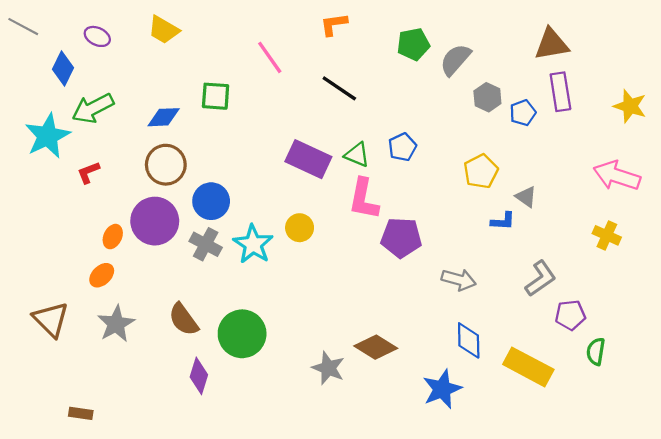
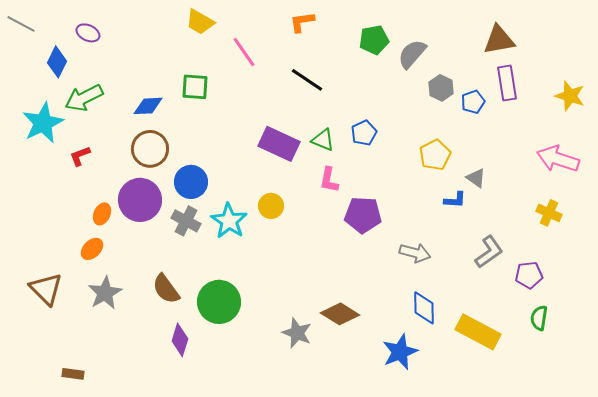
yellow trapezoid: (164, 30) -> (200, 22), moved
pink L-shape: (364, 199) -> (329, 180), size x0.7
purple pentagon: (570, 315) -> (529, 275), moved

